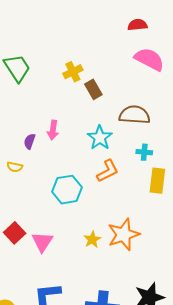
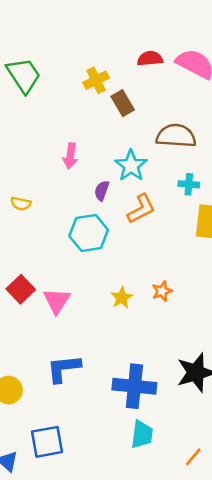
red semicircle: (137, 25) -> (150, 59), moved
purple semicircle: (30, 141) -> (102, 191), moved
orange star: (124, 234) -> (162, 291), size x0.5

